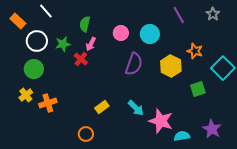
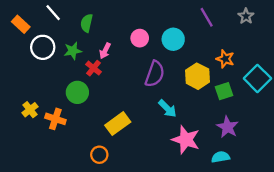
green semicircle: (85, 24) -> (87, 23), moved
green circle: (34, 69) -> (77, 92), moved
green square: (198, 89) -> (224, 91), moved
orange cross: (48, 103) -> (55, 119), turned 36
yellow rectangle: (102, 107) -> (118, 124), size x1.5
cyan arrow: (136, 108) -> (167, 109), moved
purple star: (212, 129) -> (227, 127), moved
cyan semicircle: (182, 136) -> (221, 157), moved

